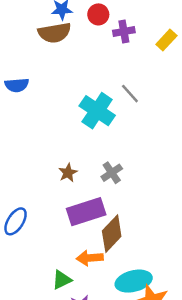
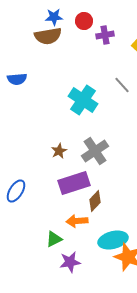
gray line: (130, 94) -> (122, 85), moved
gray cross: (112, 173) -> (95, 151), size x1.5
brown diamond: (112, 234) -> (95, 201), size x0.7

